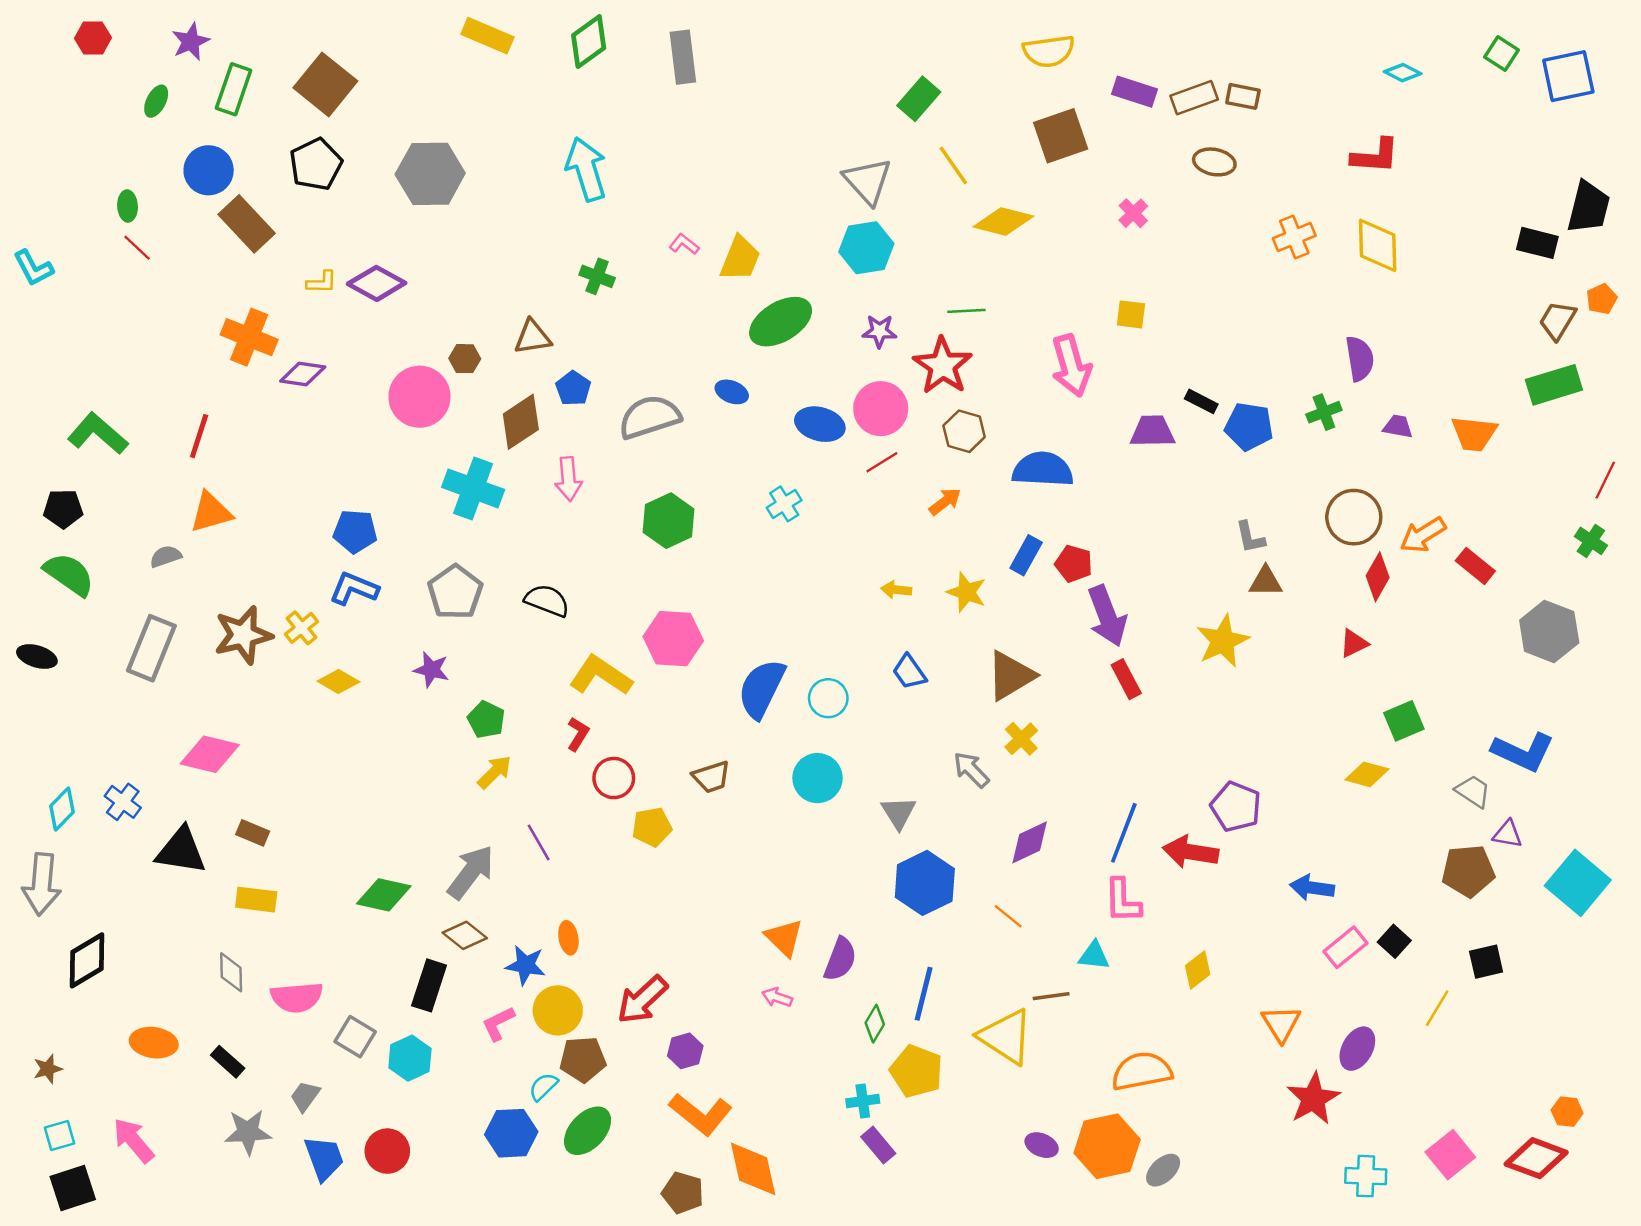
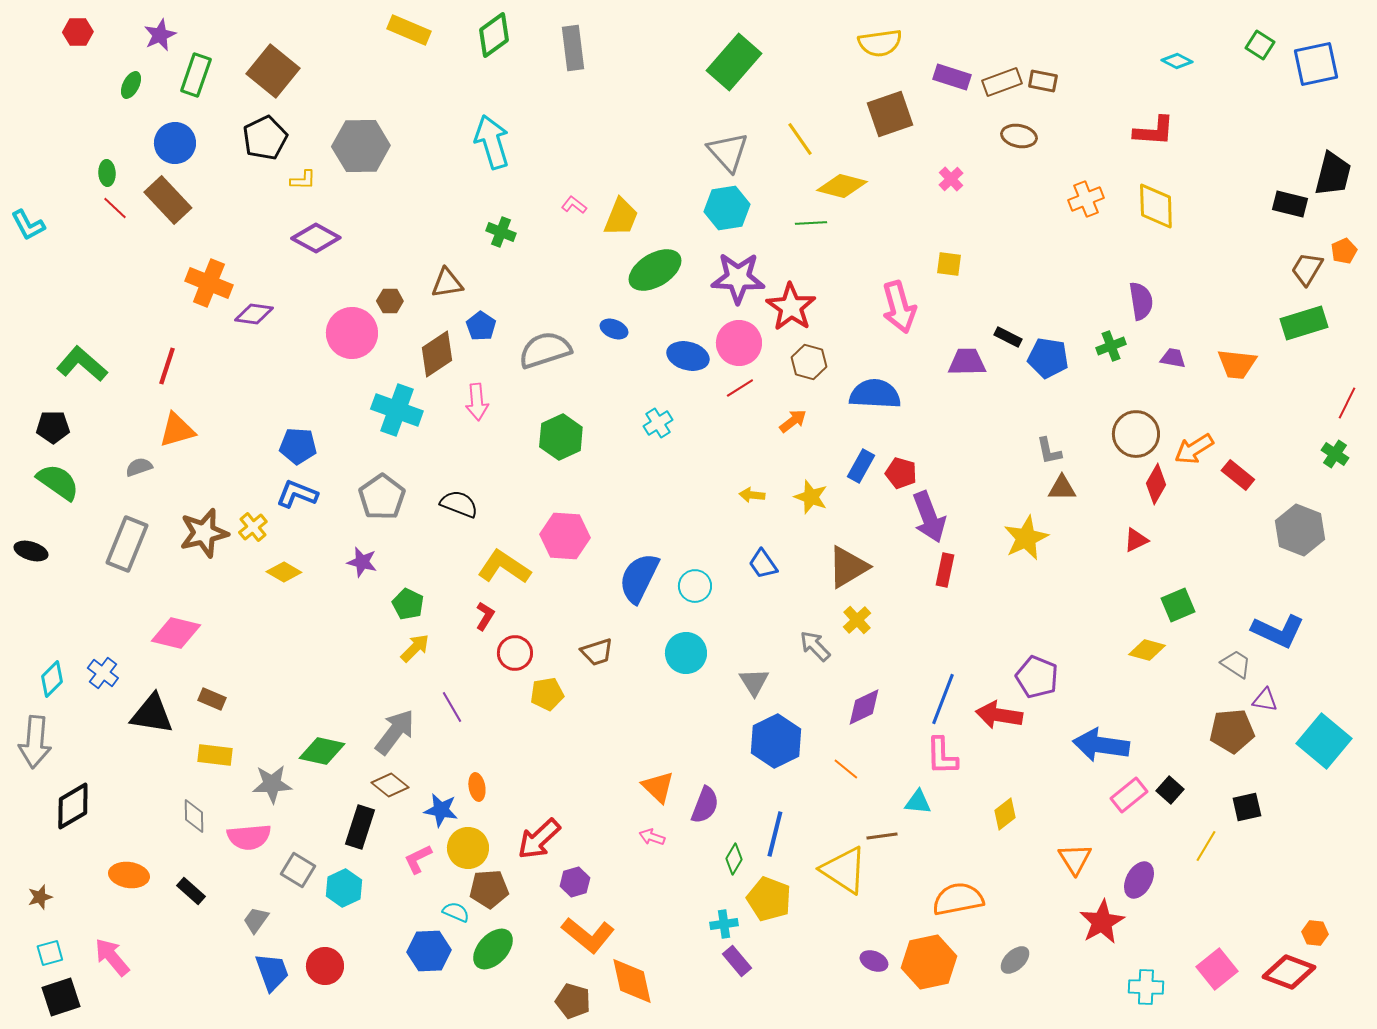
green rectangle: (919, 99) -> (734, 62), moved, size x1.5
brown rectangle: (247, 224) -> (168, 200), moved
yellow L-shape: (322, 282) -> (303, 180), moved
green line: (966, 311) -> (811, 223), moved
purple star: (879, 331) -> (738, 278), size x1.8
red rectangle: (1126, 679) -> (945, 570), turned 40
blue arrow: (1312, 888) -> (1101, 745), size x1.5
cyan semicircle: (543, 1087) -> (456, 912), turned 68
gray star: (248, 1132) -> (272, 784), moved
gray ellipse: (1163, 1170) -> (1015, 960), moved

